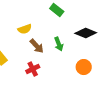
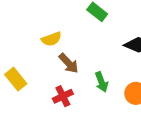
green arrow: (59, 44) -> (102, 82), moved

